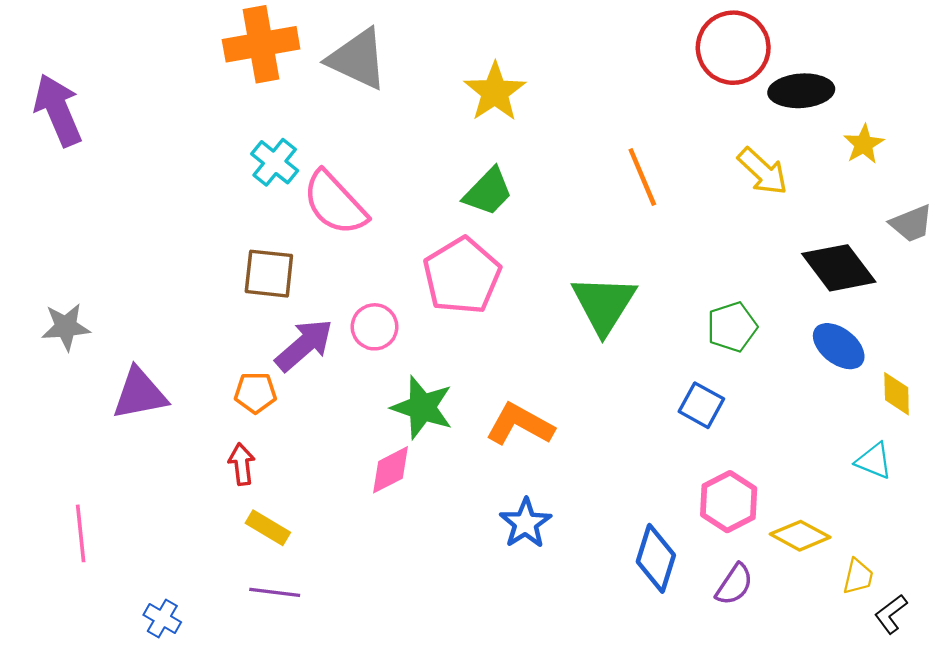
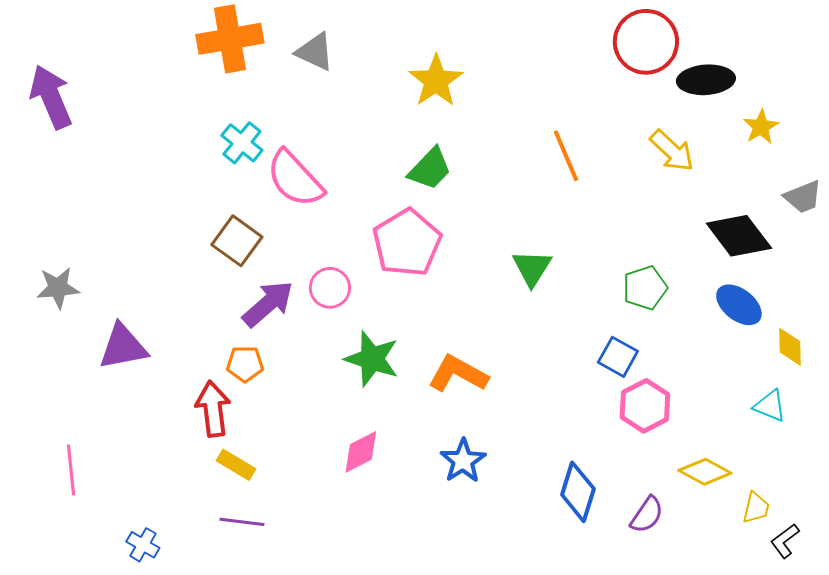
gray triangle: (357, 59) -> (315, 52), size x0.7
brown square: (269, 274) -> (237, 241), turned 30
green triangle: (604, 304) -> (532, 268), size x0.7
orange pentagon: (255, 393) -> (245, 364), moved
red arrow: (242, 464) -> (213, 409), size x1.5
pink diamond: (390, 470) -> (361, 452), moved
pink hexagon: (729, 502) -> (645, 406), moved

